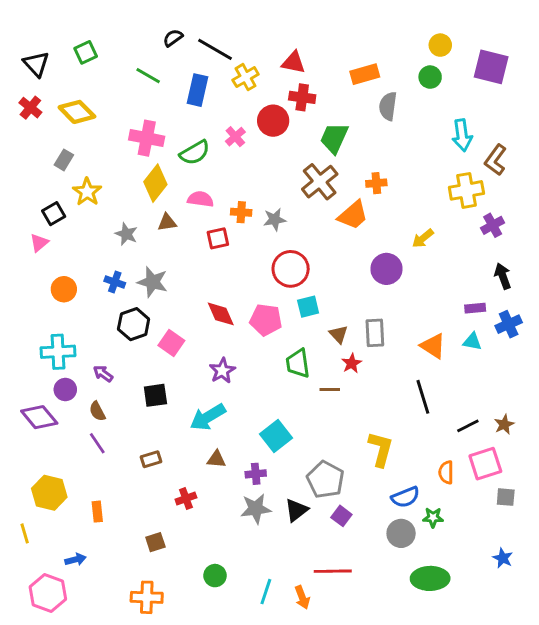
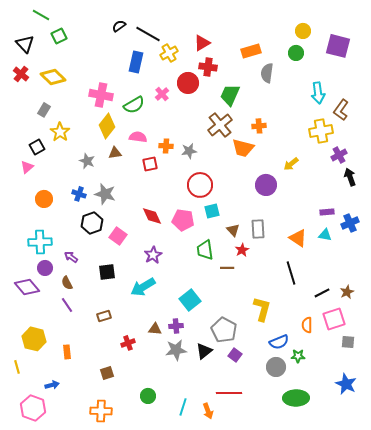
red triangle: (293, 63) -> (202, 43), turned -42
green line: (148, 76) -> (41, 15), moved
orange trapezoid: (353, 215) -> (243, 148), turned 55
black arrow: (503, 276) -> (350, 177), moved
brown triangle: (216, 459) -> (155, 329), moved
blue star: (503, 558) -> (346, 384), size x1.5

